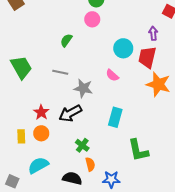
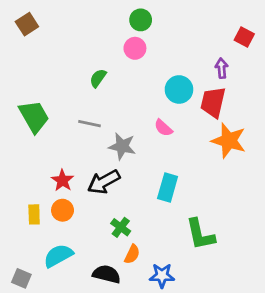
orange semicircle: (90, 164) -> (132, 254), turned 40

